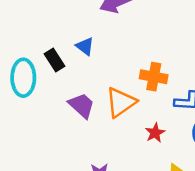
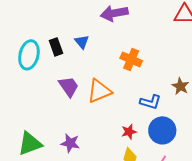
orange cross: (154, 77) -> (131, 59), moved
red star: (155, 133) -> (129, 132), moved

